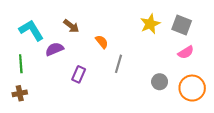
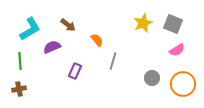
cyan L-shape: (31, 30) -> (30, 29), turned 90

